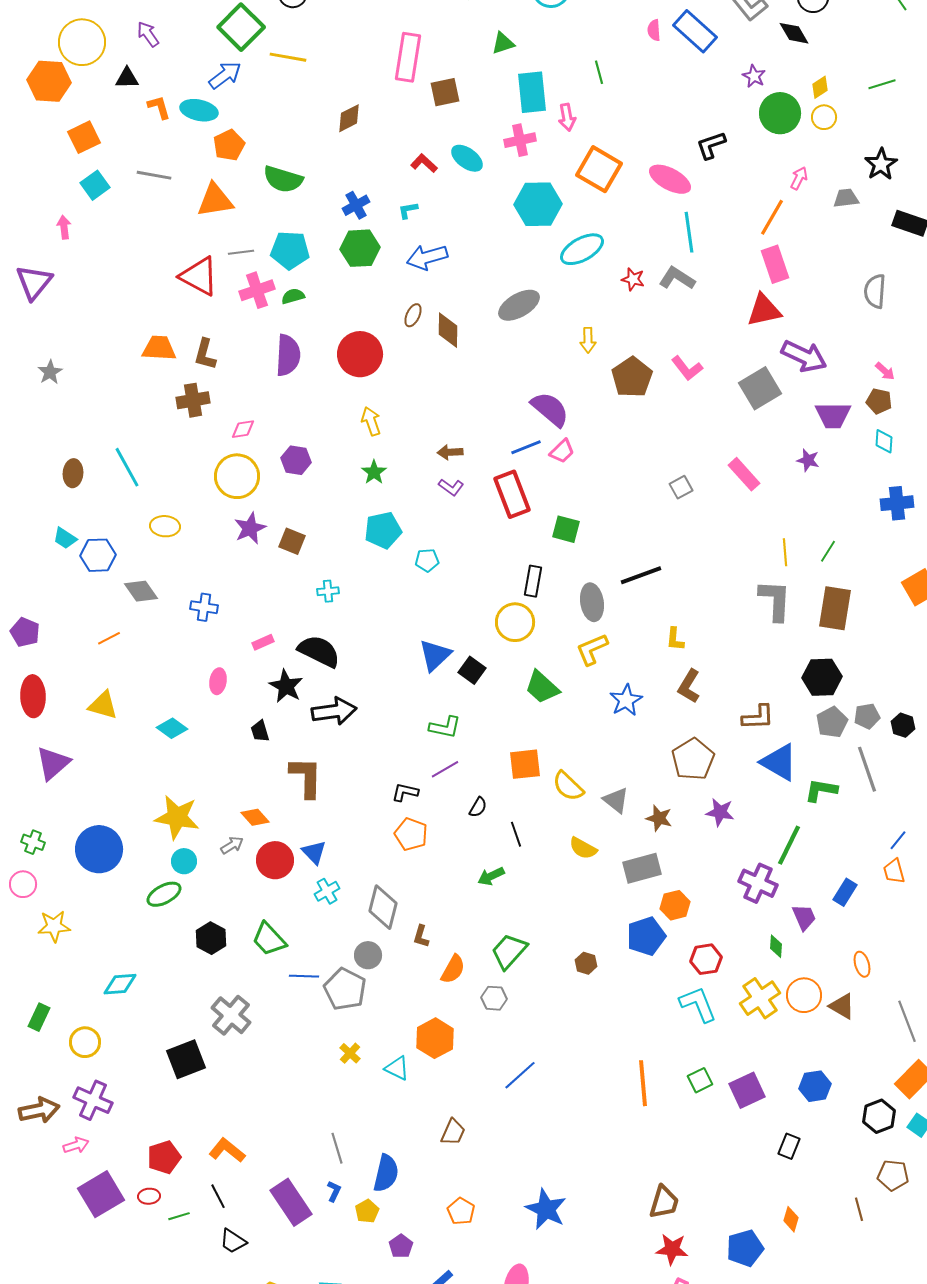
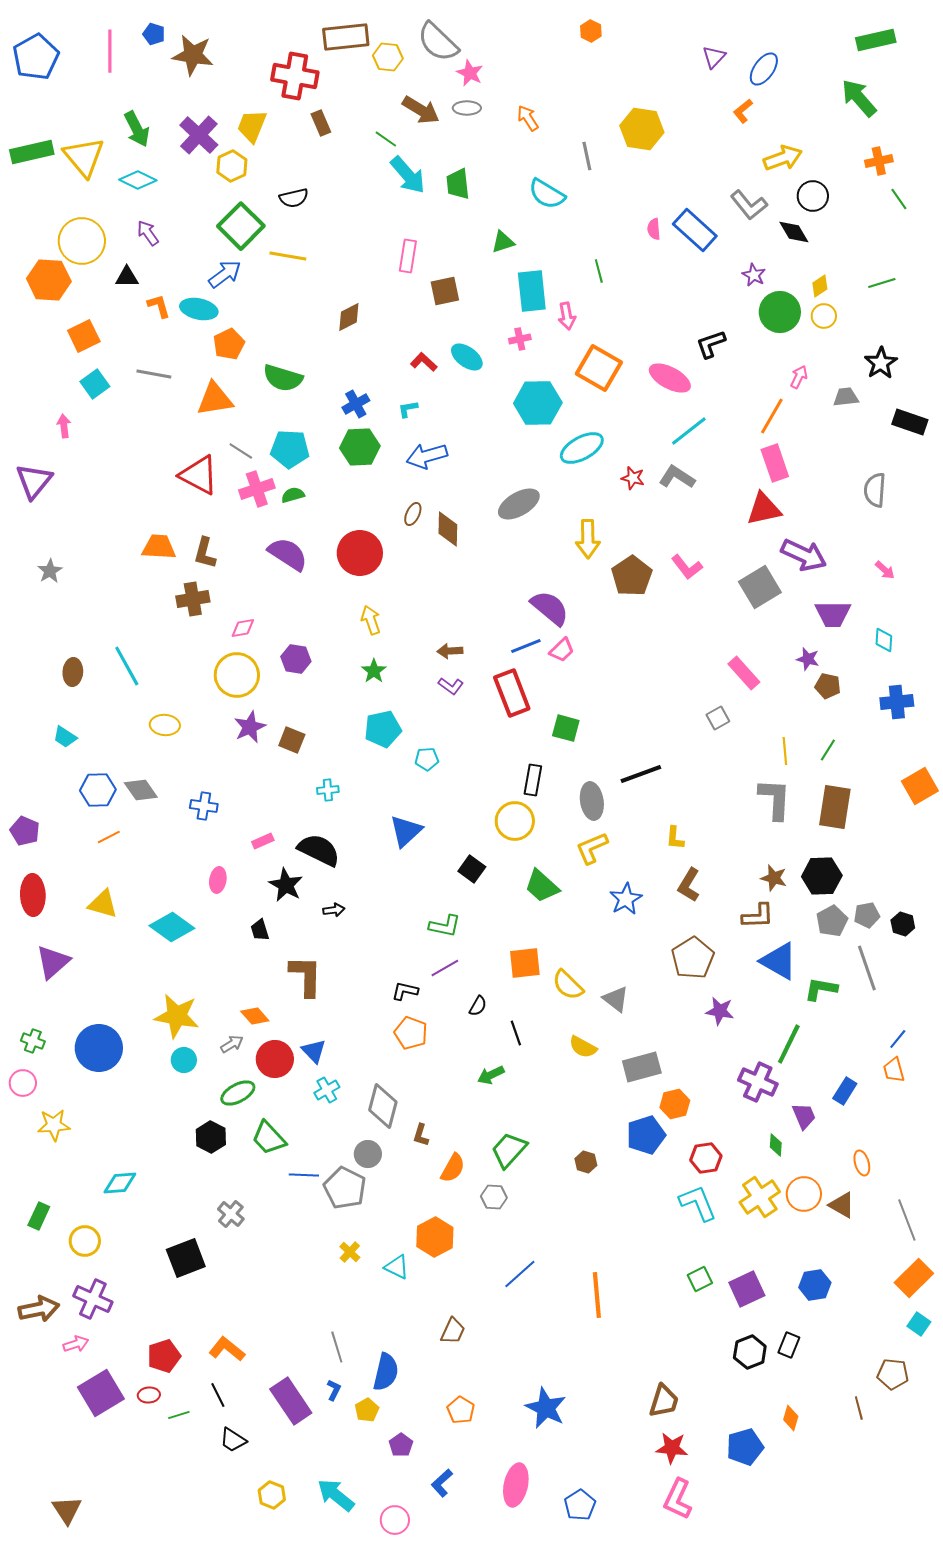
pink rectangle: (408, 57) -> (408, 256), size x0.7
pink cross: (520, 140) -> (520, 339), size x0.7
cyan line: (689, 232) -> (689, 431), turned 60
gray line: (241, 252) -> (241, 451), turned 40
yellow arrow: (588, 340) -> (588, 539), size x1.5
purple semicircle: (288, 355) -> (288, 554), turned -60
brown pentagon: (879, 401) -> (828, 686), moved
gray square: (681, 487) -> (718, 718), moved
blue hexagon: (98, 555) -> (98, 790), moved
blue triangle: (435, 655) -> (406, 831), moved
black arrow: (334, 711) -> (334, 910), size x0.5
cyan diamond: (172, 728) -> (172, 927), size x1.4
brown star: (659, 818) -> (774, 878), moved
green ellipse: (164, 894) -> (238, 1093), moved
gray cross: (231, 1015) -> (231, 1214), size x0.7
orange line: (643, 1083) -> (597, 1295), moved
black hexagon: (879, 1116) -> (750, 1352), moved

